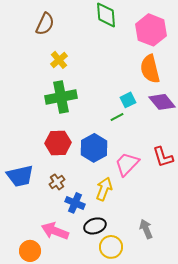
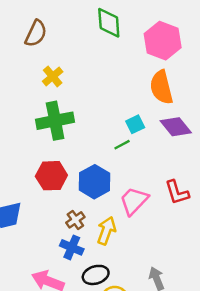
brown cross: (57, 182) -> (75, 220), moved

